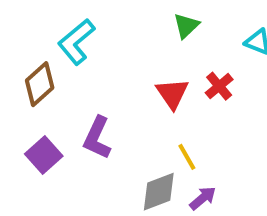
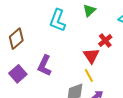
cyan L-shape: (76, 42) -> (58, 20), moved, turned -30
red triangle: (172, 94) -> (91, 56), moved

